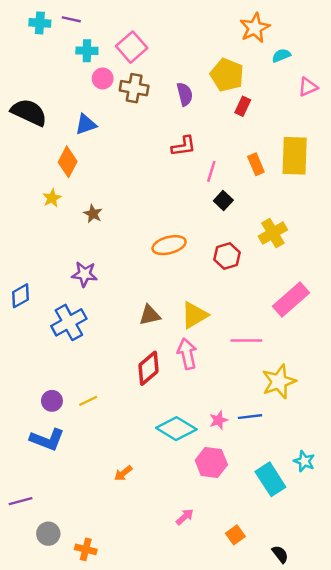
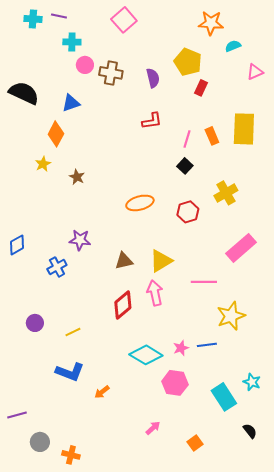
orange star: (255, 28) -> (211, 23), turned 30
pink square: (132, 47) -> (124, 20), moved
pink line: (211, 171) -> (187, 139), moved
purple star: (85, 274) -> (80, 240), moved
blue cross: (69, 322) -> (57, 267), size x0.7
purple circle: (52, 401) -> (35, 323), moved
blue L-shape: (47, 439) -> (70, 372), moved
black semicircle: (280, 554) -> (250, 431), moved

